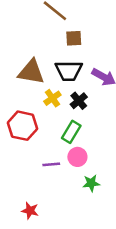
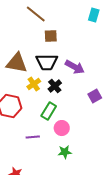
pink circle: (77, 157) -> (62, 128), moved

